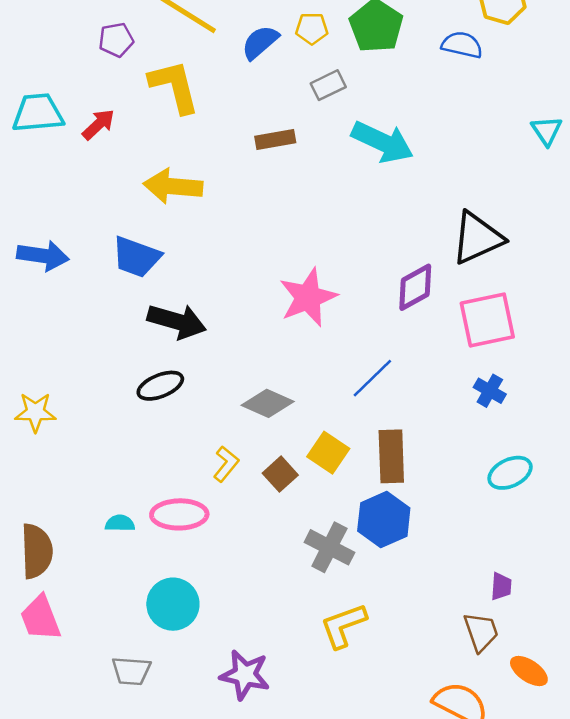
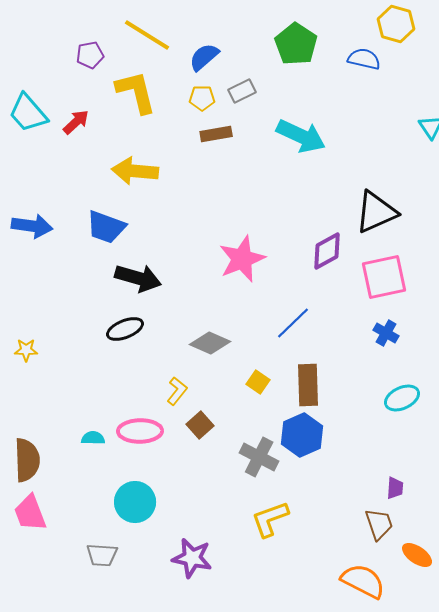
yellow pentagon: (312, 28) -> (202, 98), moved
gray rectangle: (328, 85) -> (242, 91), moved
cyan trapezoid: (38, 113) -> (28, 113), turned -126
yellow star: (35, 412) -> (26, 350), size x0.7
yellow square: (328, 453) -> (258, 382), size x0.7
brown square: (280, 474) -> (200, 425), moved

